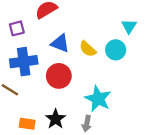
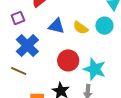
blue cross: (24, 62) -> (27, 46), turned -30
red circle: (59, 76) -> (68, 60), moved

